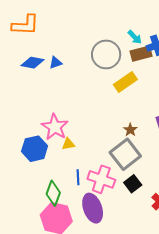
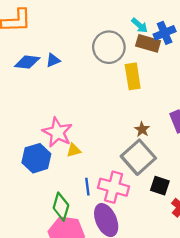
brown rectangle: (141, 54) -> (148, 43), turned 35
yellow rectangle: (125, 82) -> (133, 76), turned -60
black square: (133, 184) -> (160, 186), moved, turned -30

